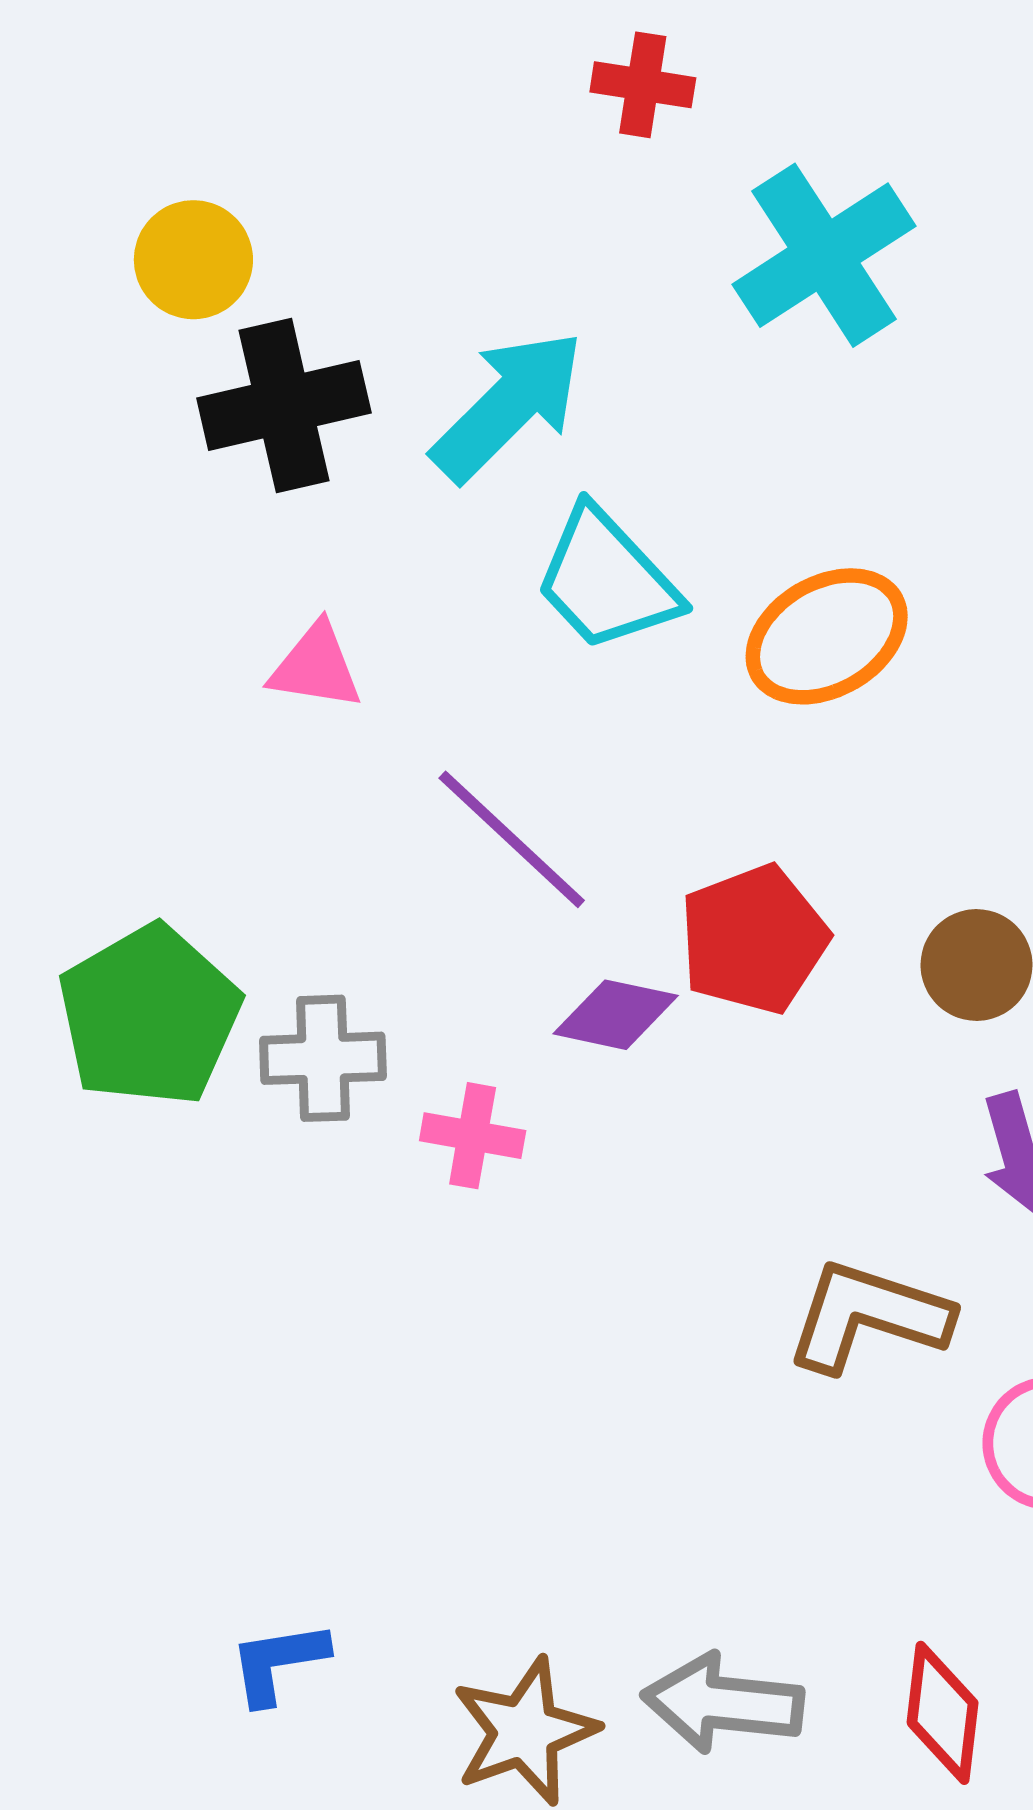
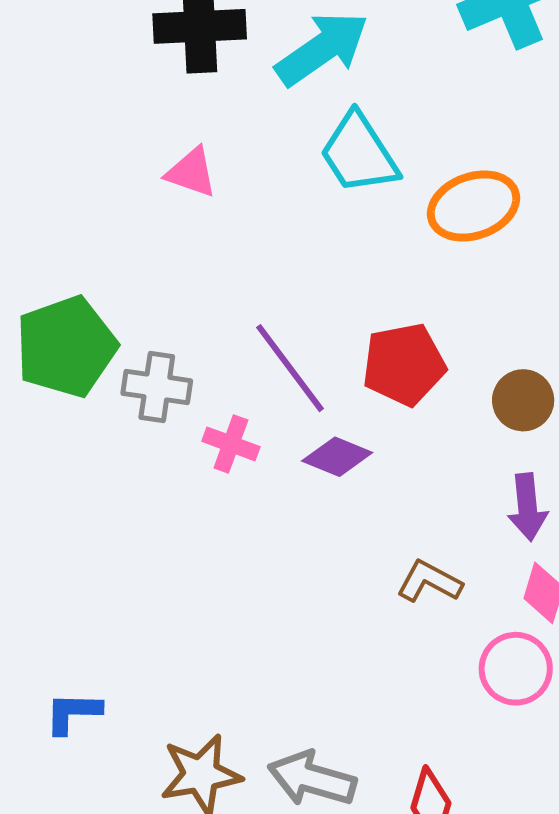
purple line: (512, 839) -> (290, 368), moved
purple diamond: (616, 1015) -> (337, 457), moved
brown L-shape: (868, 1316) -> (429, 582), size x0.7

